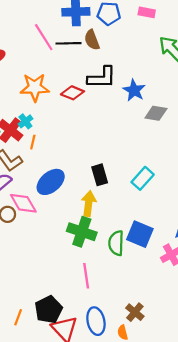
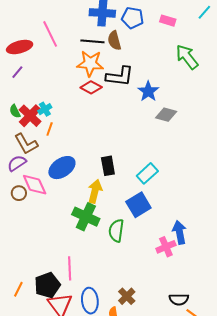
pink line: (44, 37) -> (50, 34), moved
orange star: (35, 87) -> (90, 63), moved
blue square: (140, 234) -> (138, 205), moved, turned 30
pink line: (86, 276) -> (70, 268), moved

